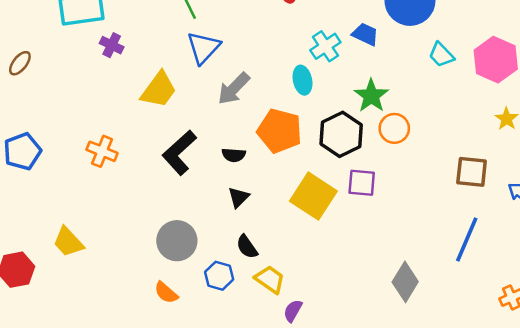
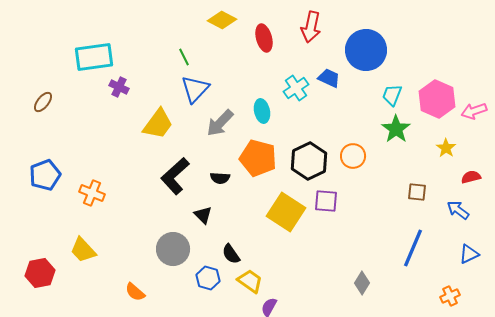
cyan trapezoid: (441, 55) -> (392, 95), turned 65
cyan ellipse: (302, 80) -> (262, 111), moved
green star: (371, 96) -> (396, 129), moved
orange cross: (102, 151) -> (92, 193), moved
brown square: (472, 172) -> (417, 192), size x0.7
black triangle: (238, 197) -> (203, 215), moved, turned -30
gray diamond: (405, 282) -> (362, 283), size x0.7
orange semicircle: (166, 293) -> (135, 292), moved

